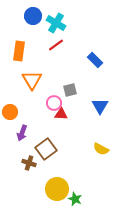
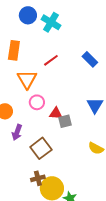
red line: (56, 45) -> (51, 60), moved
gray square: (70, 90) -> (65, 121), moved
pink circle: (54, 103) -> (37, 102), moved
brown cross: (29, 163) -> (38, 178), moved, turned -32

